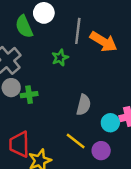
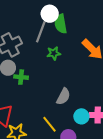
green semicircle: (24, 27) -> (61, 24), moved
gray line: (78, 31) -> (41, 32), moved

